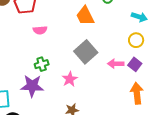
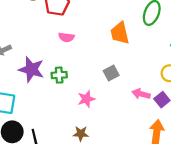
gray square: (86, 52) -> (111, 73), size x0.6
purple star: (32, 86) -> (31, 69), moved

